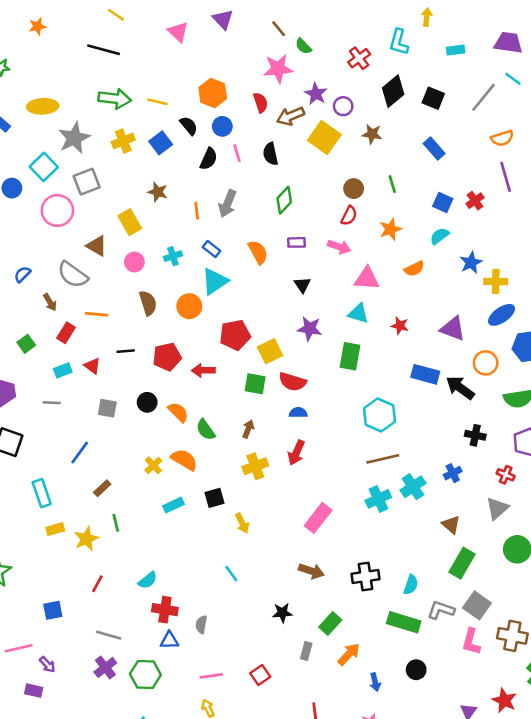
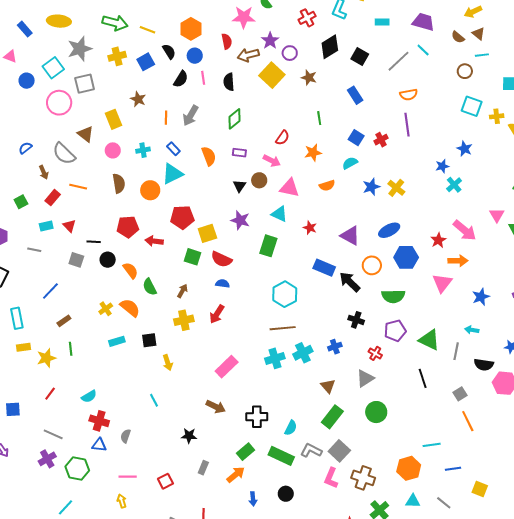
brown circle: (354, 189) -> (259, 180), moved
yellow cross: (496, 281) -> (396, 188), moved, turned 30
black line: (126, 351) -> (94, 242), moved
green rectangle: (330, 624) -> (246, 452), moved

